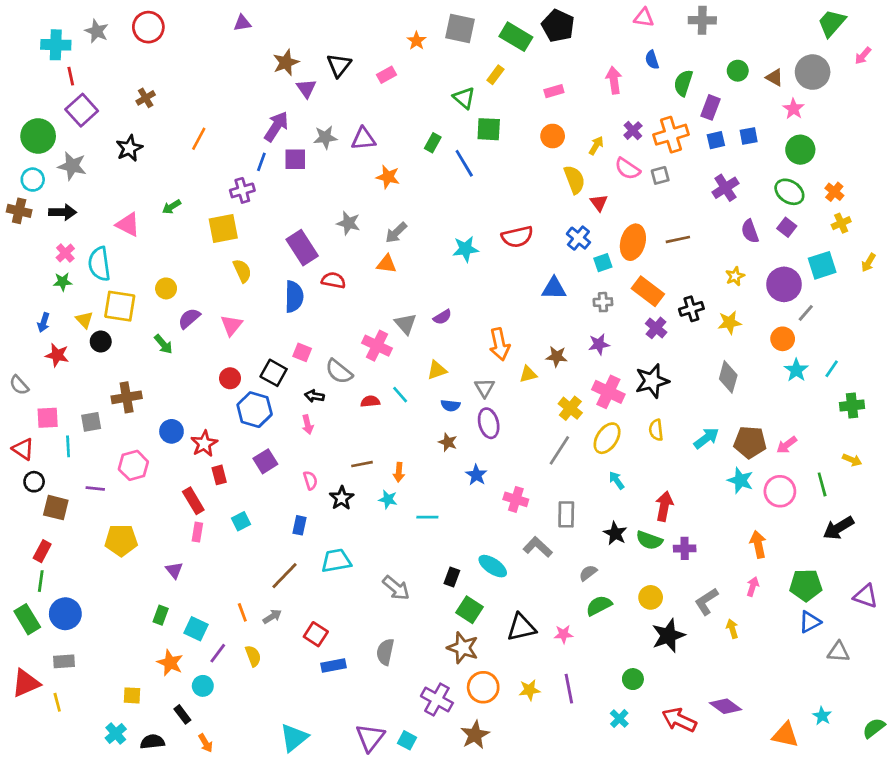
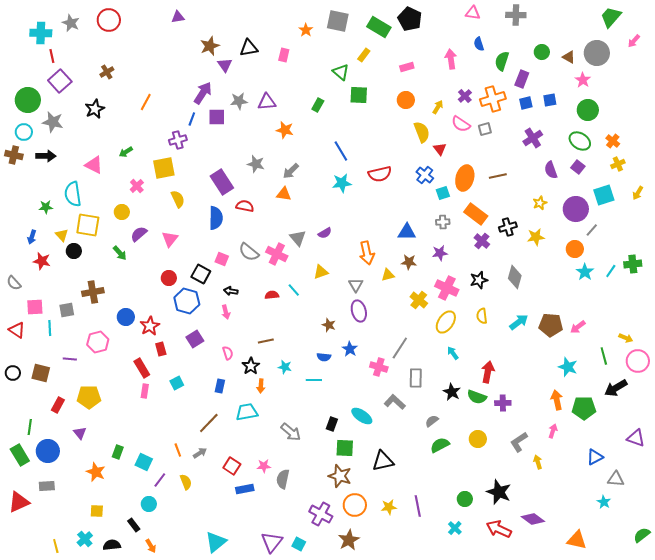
black triangle: (339, 65) -> (249, 48), turned 42
pink rectangle: (387, 75) -> (284, 55), turned -48
blue line: (464, 163) -> (341, 151), moved
pink cross: (65, 253) -> (137, 186), moved
blue triangle: (554, 288) -> (407, 232), moved
gray semicircle: (339, 371) -> (249, 252), moved
gray diamond: (728, 377) -> (515, 277), moved
black star: (652, 381) -> (479, 280), size x0.7
blue semicircle: (451, 405) -> (324, 357), moved
green cross: (852, 405) -> (633, 264), moved
gray line: (559, 450) -> (400, 348), moved
orange arrow: (399, 472) -> (261, 386), moved
cyan star: (740, 480) -> (568, 367), moved
black circle: (34, 482) -> (13, 373), moved
pink circle: (780, 491) -> (638, 361), moved
red rectangle: (42, 551) -> (58, 405), moved
purple triangle: (174, 570) -> (80, 433), moved
green pentagon: (806, 585) -> (584, 408), moved
green square: (470, 610) -> (345, 448), turned -30
pink star: (563, 634) -> (264, 466), moved
black star: (668, 636) -> (499, 492), moved, turned -30
orange star: (170, 663) -> (96, 472), moved
yellow line: (57, 702) -> (56, 546), moved
cyan star: (822, 716) -> (604, 502), moved

